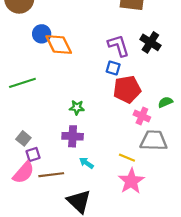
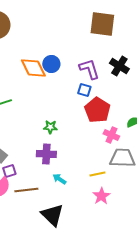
blue circle: (42, 34) -> (51, 64), moved
red pentagon: (127, 89) -> (97, 110), turned -30
yellow line: (127, 158) -> (97, 174), turned -35
pink star: (131, 181) -> (101, 196), size x0.7

